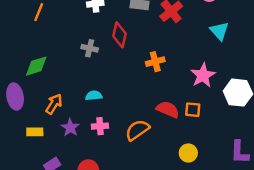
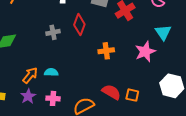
gray cross: (90, 48) -> (53, 32), turned -32
pink star: (203, 75) -> (145, 52), moved
orange arrow: (54, 104) -> (30, 75), moved

